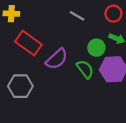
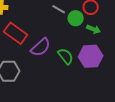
green circle: (96, 48) -> (76, 18), moved

